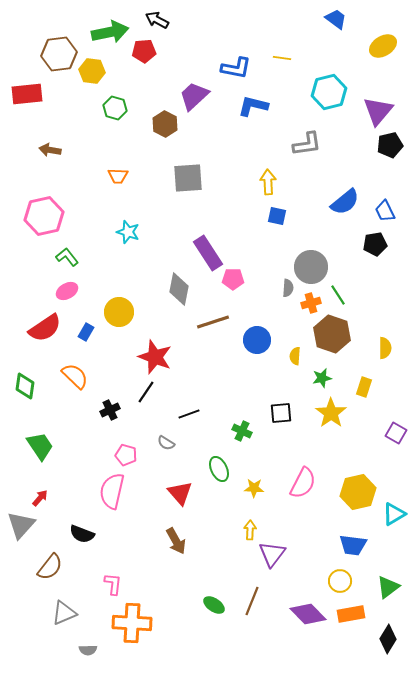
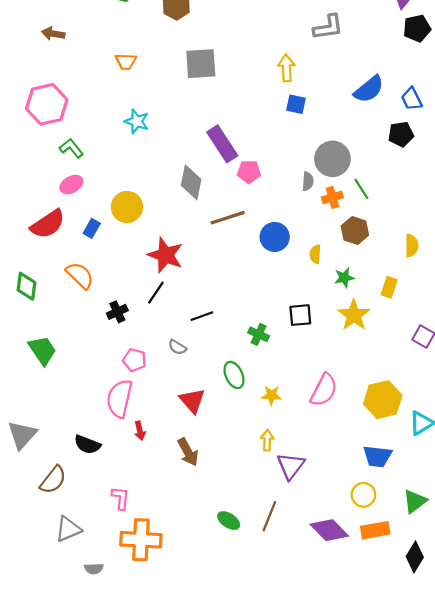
brown hexagon: (332, 334) -> (355, 231), size x0.7
red arrow: (40, 498) -> (140, 431), moved, turned 126

